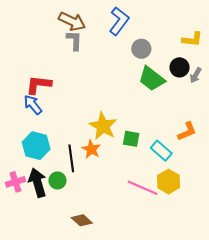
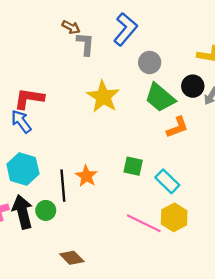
brown arrow: (72, 21) -> (71, 27), size x0.6
gray L-shape: (74, 40) -> (85, 44), moved
yellow star: (103, 126) -> (103, 97), moved
orange L-shape: (187, 131) -> (177, 127), moved

